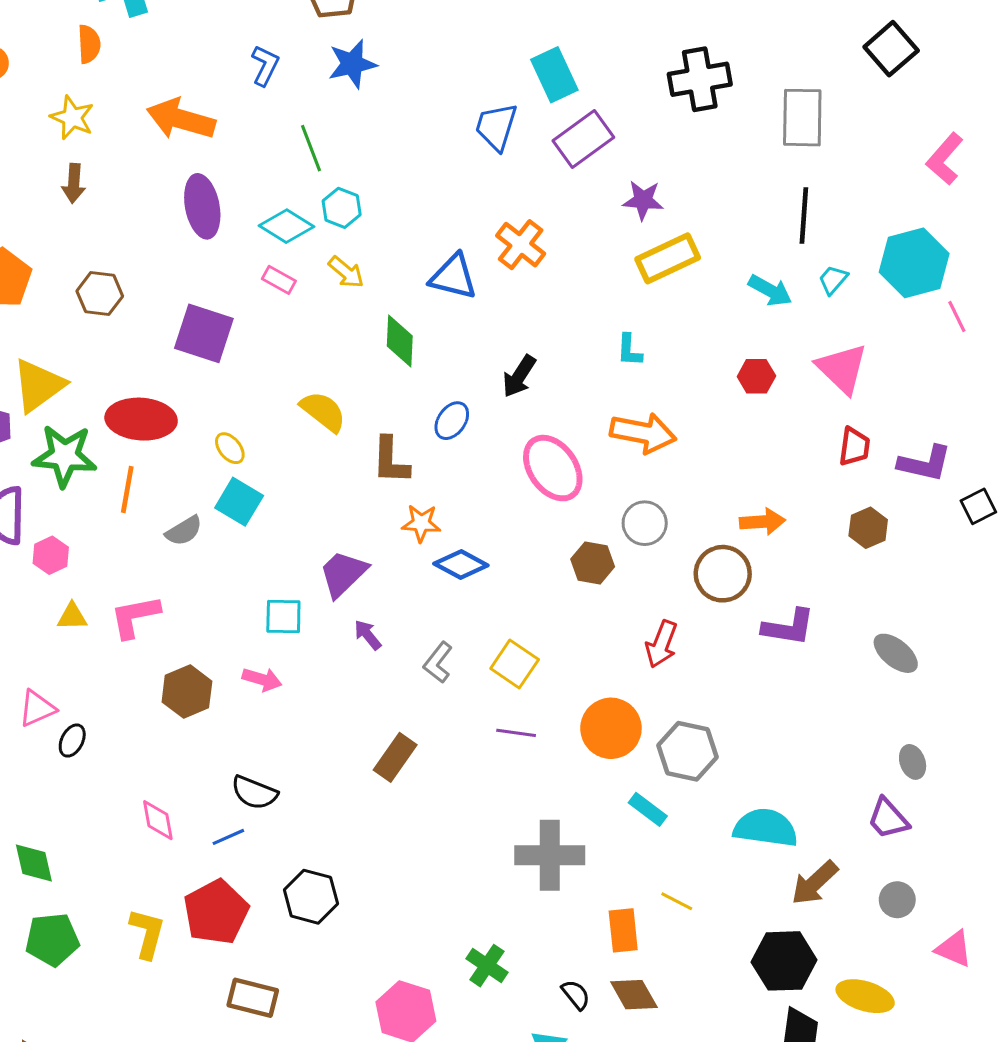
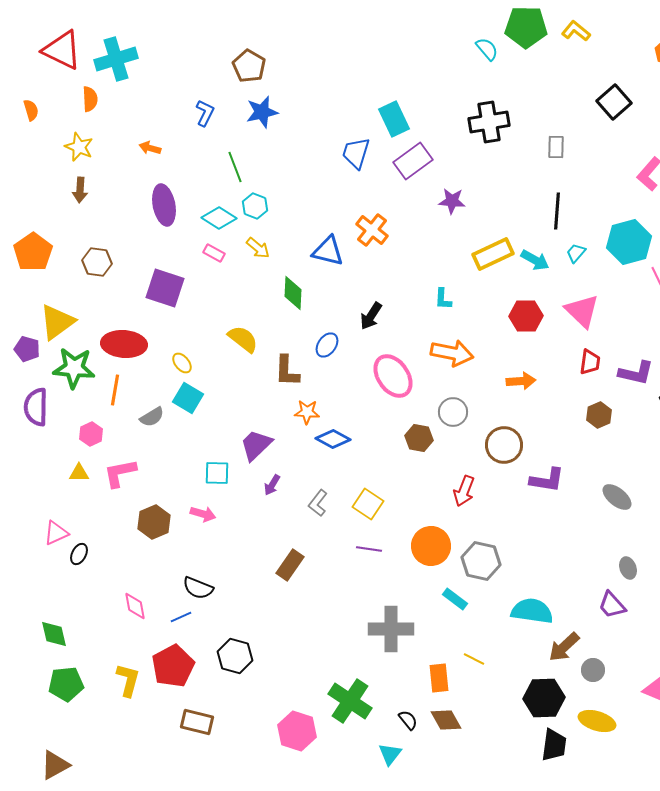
gray rectangle: (802, 118) -> (556, 147), size x0.6
orange arrow: (181, 119) -> (150, 148), size x0.5
yellow rectangle: (668, 258) -> (493, 254), moved
red hexagon: (756, 376) -> (526, 316), size x1.4
orange arrow: (763, 522) -> (521, 381), moved
pink hexagon: (51, 555) -> (91, 434), moved
purple arrow: (368, 635) -> (272, 485), turned -110
gray circle: (897, 900) -> (593, 670), moved
green cross: (487, 966) -> (350, 701), size x1.6

